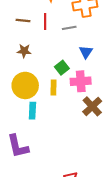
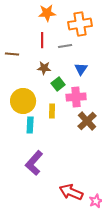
brown line: (23, 20) -> (12, 54), moved
brown star: (24, 51) -> (44, 68), moved
yellow rectangle: (53, 88) -> (52, 111), moved
purple L-shape: (18, 146) -> (34, 163), moved, turned 55

